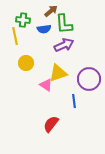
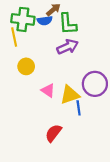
green cross: (23, 20) -> (23, 19), size x1.5
blue semicircle: (44, 29) -> (45, 21), moved
yellow triangle: (58, 73) -> (70, 95), moved

